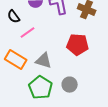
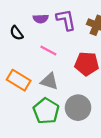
pink line: (28, 33) -> (48, 51), moved, turned 63
gray circle: (70, 85) -> (78, 108), size x1.5

